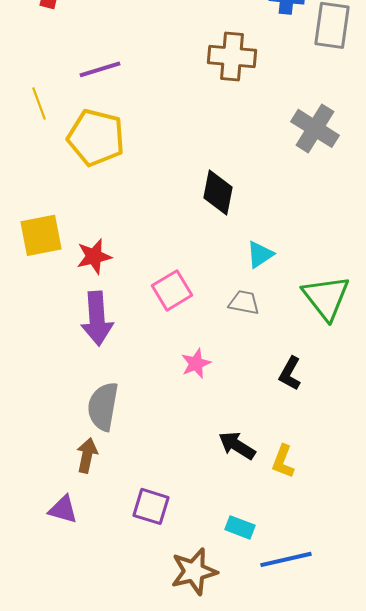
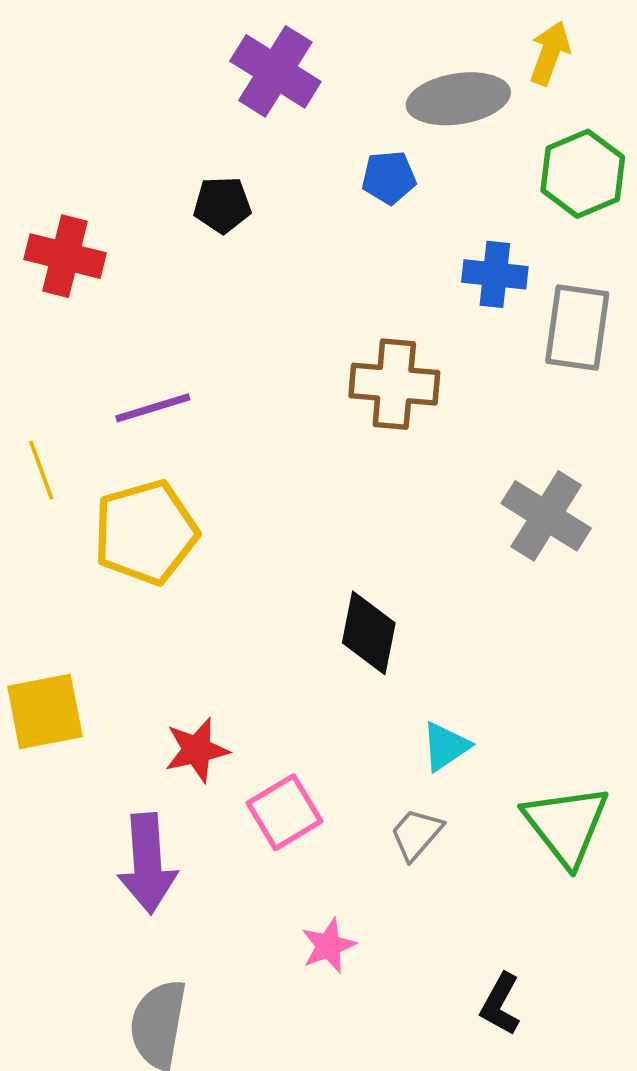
yellow pentagon: (96, 137) -> (146, 532), turned -30
red star: (94, 256) -> (197, 750), moved
gray trapezoid: (244, 302) -> (416, 834), turned -60
black L-shape: (290, 373) -> (500, 1004), moved

